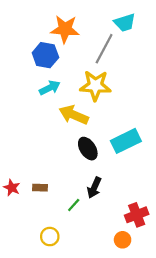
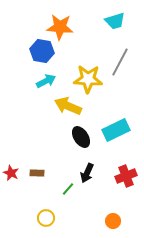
gray line: (104, 49) -> (120, 62), moved
red cross: (137, 215) -> (126, 176), moved

